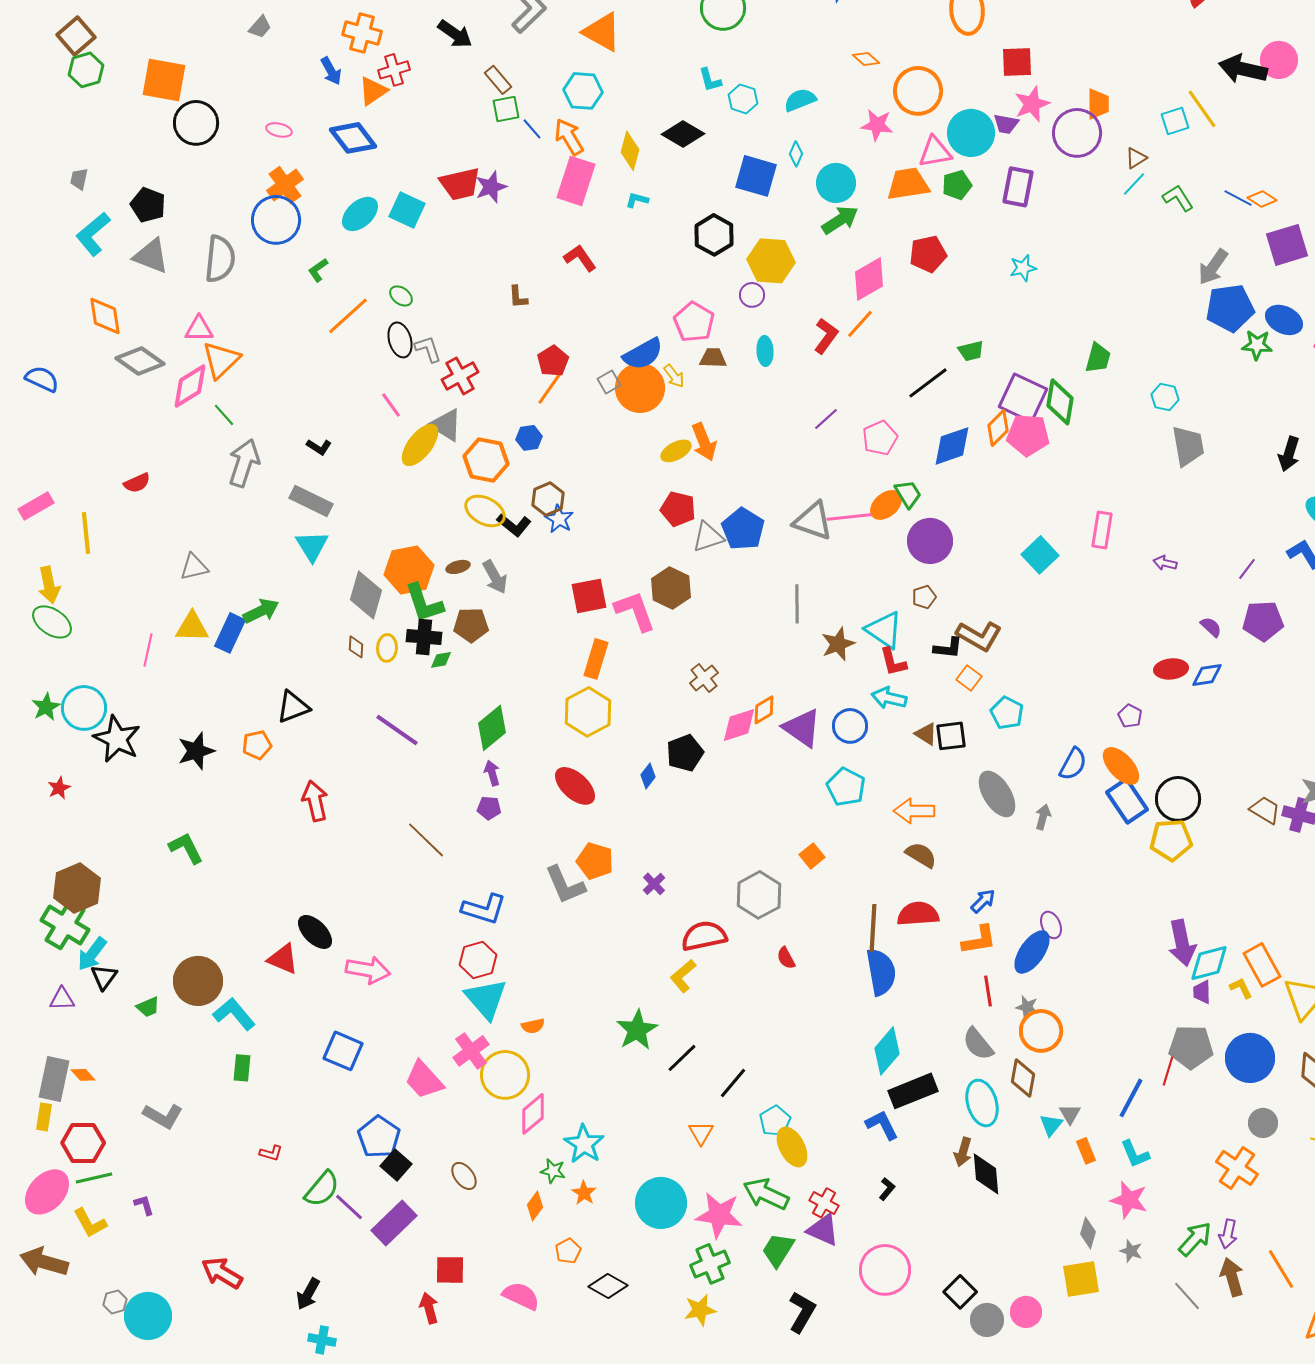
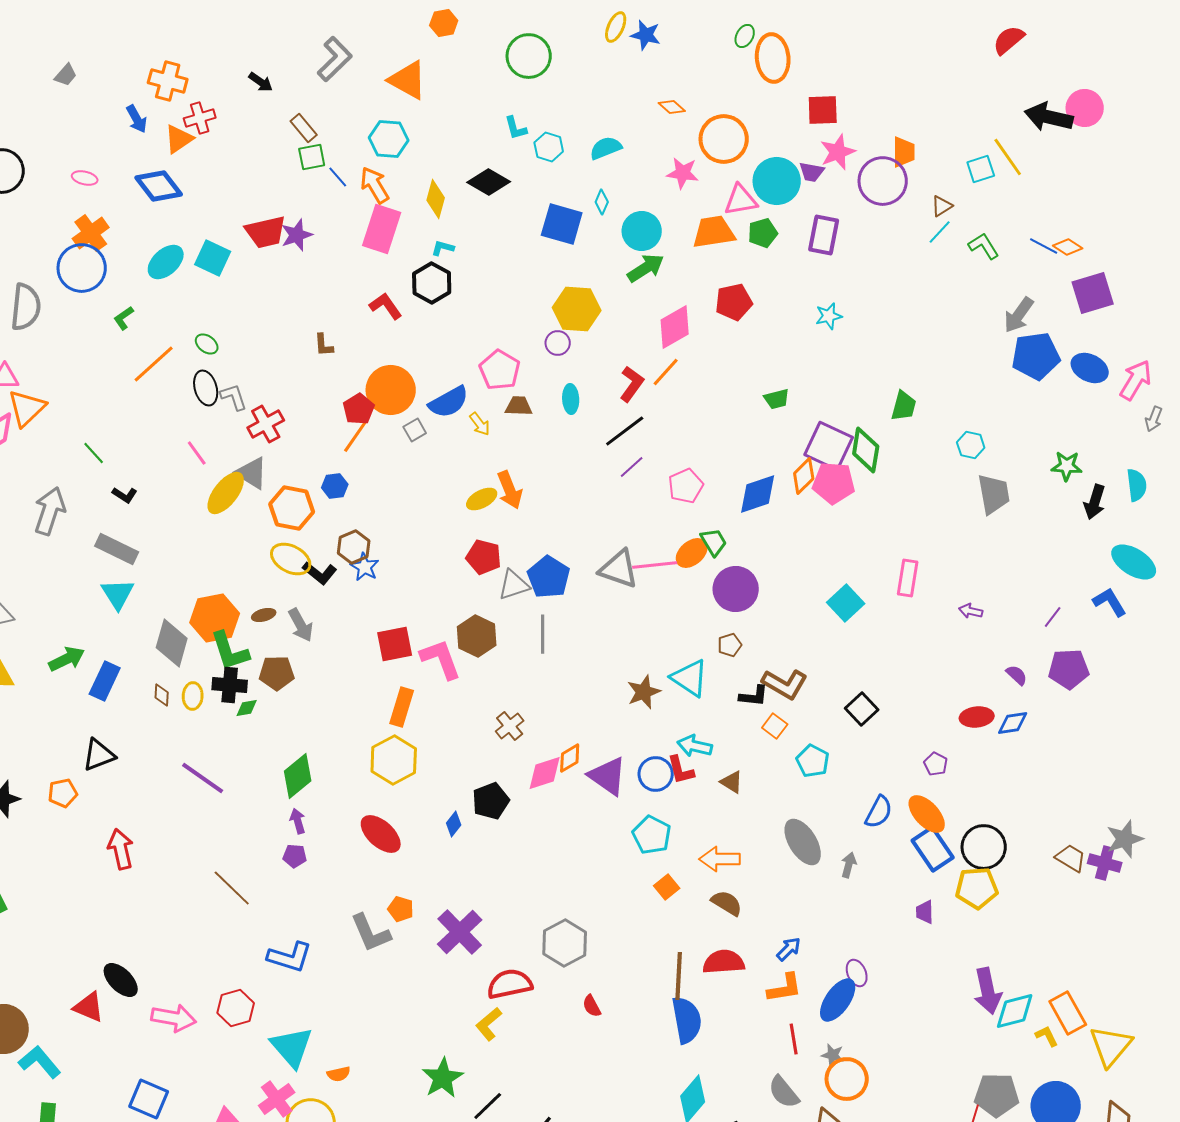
black arrow: (455, 34) -> (261, 82), size x0.7
black hexagon: (714, 235) -> (432, 283), moved
green star: (1257, 345) -> (1067, 466), moved
black line: (928, 383) -> (625, 431), moved
orange circle: (640, 388) -> (391, 390), moved
green line: (224, 415) -> (94, 453), moved
gray line: (797, 604) -> (543, 634), moved
blue rectangle: (230, 633) -> (105, 681), moved
red L-shape: (893, 662) -> (681, 770), moved
black square: (951, 736) -> (862, 709), moved, turned -36
orange square: (812, 856) -> (667, 887), moved
orange pentagon: (595, 861) -> (401, 909), size x0.7
purple cross: (654, 884) -> (460, 932), size x2.0
red hexagon: (478, 960) -> (236, 1008), moved
purple trapezoid: (1202, 992) -> (925, 912), moved

